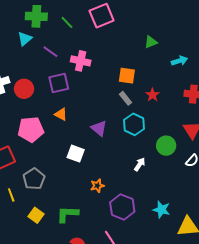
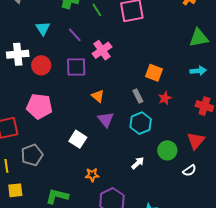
cyan triangle: (25, 39) -> (43, 28), moved, turned -35
green triangle: (151, 42) -> (199, 38), moved, size x1.5
pink cross: (81, 61) -> (102, 50), turned 30
orange square: (127, 76) -> (154, 73), moved
orange triangle: (61, 114) -> (98, 96), moved
yellow square: (36, 215) -> (15, 190), moved, turned 35

